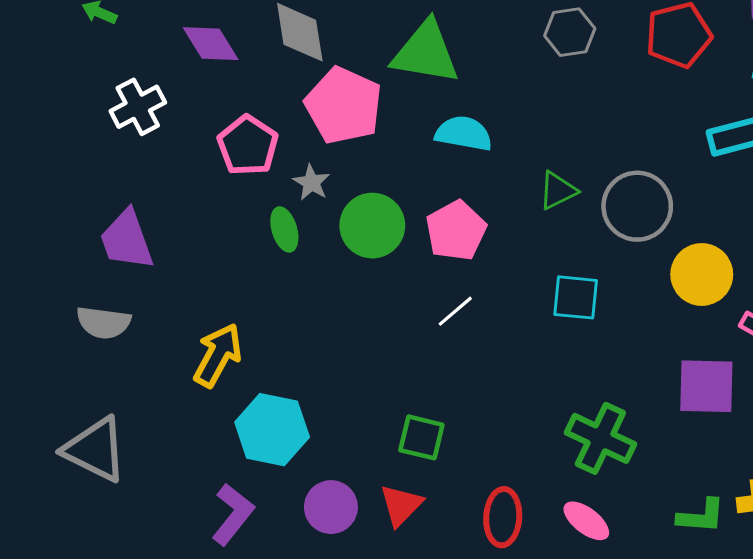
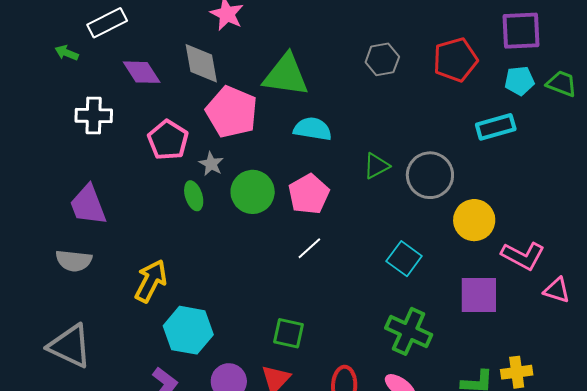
white cross: (138, 107) -> (94, 116), turned 30
cyan square: (576, 297) -> (404, 259), moved, turned 32

